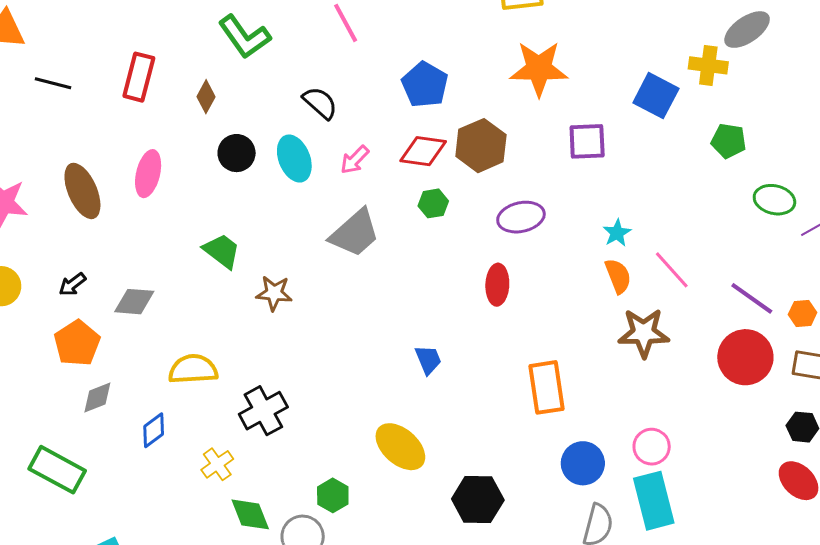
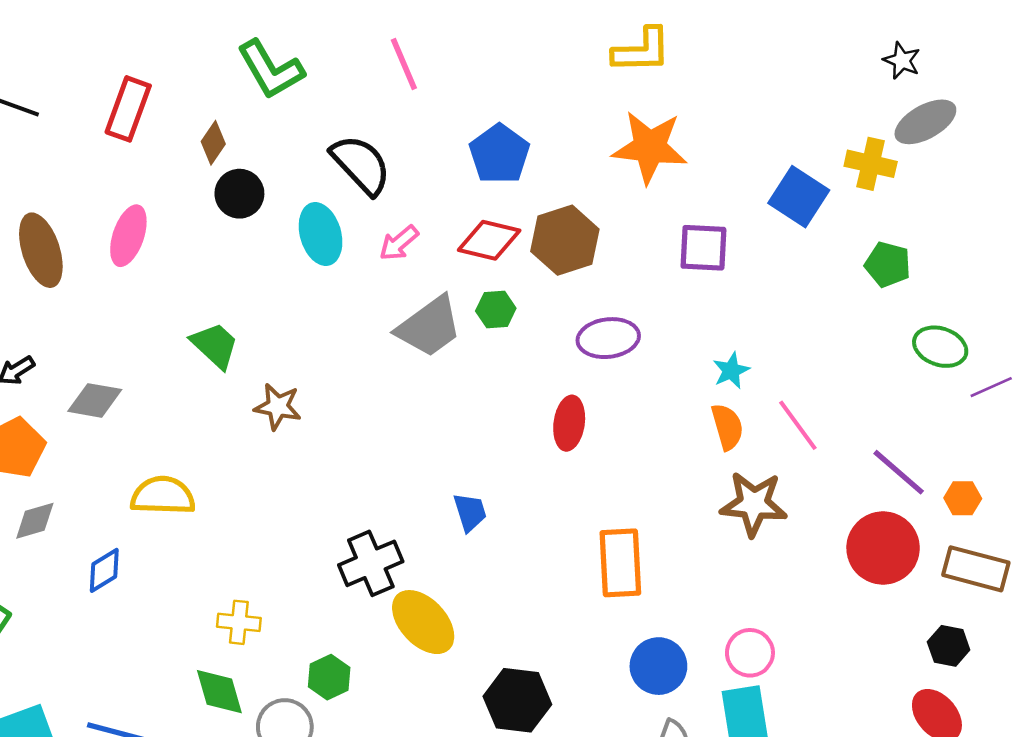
black semicircle: (320, 103) -> (361, 165), size x1.4
black circle: (237, 153) -> (239, 194), moved
gray trapezoid: (355, 233) -> (429, 327), moved
black cross: (263, 411) -> (371, 563), moved
yellow cross: (217, 464) -> (239, 622), moved, turned 36

